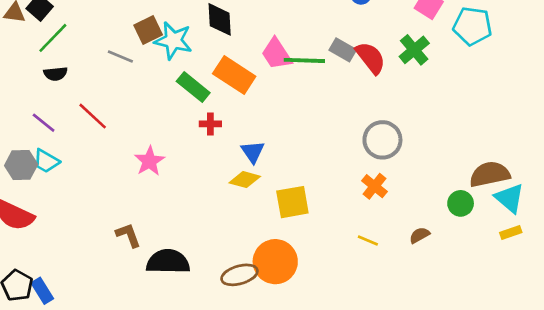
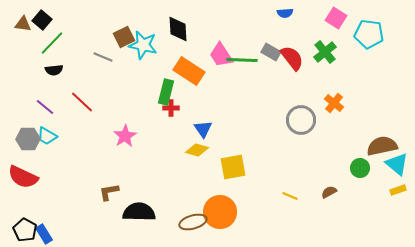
green rectangle: (193, 87) -> (166, 92), moved, turned 65
orange cross: (374, 186) -> (334, 103), moved
brown L-shape: (128, 235) -> (109, 192), turned -80

